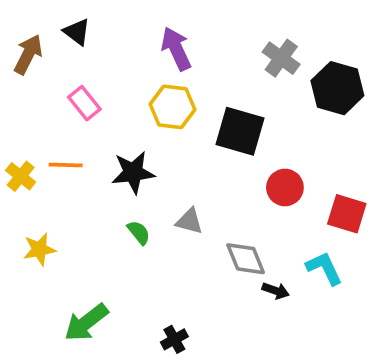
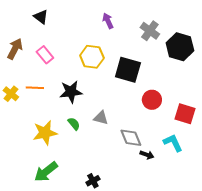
purple arrow: (176, 49) -> (108, 21), moved, size x0.7
brown arrow: (28, 54) -> (15, 49), moved
yellow star: (39, 249) -> (45, 133), moved, size x1.4

